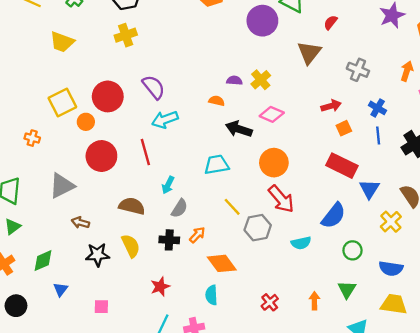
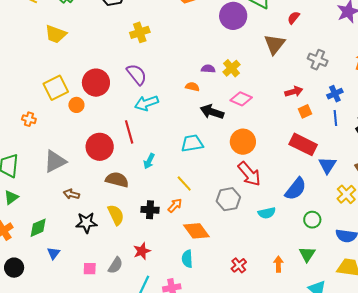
yellow cross: (126, 35) -> (140, 32), moved
blue cross: (378, 108) -> (335, 94), turned 35
red circle: (101, 156) -> (100, 147), moved
yellow line: (232, 207) -> (184, 184), moved
gray semicircle: (179, 208) -> (115, 265), moved

